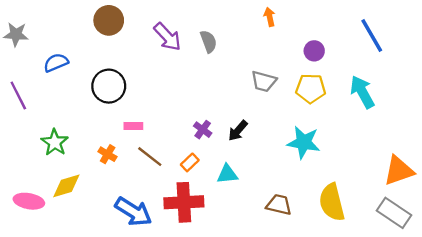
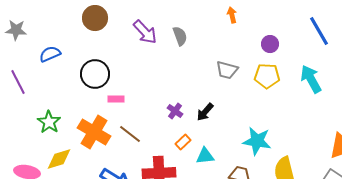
pink rectangle: (133, 126) -> (116, 99), moved
cyan star: (304, 142) -> (257, 141), moved
orange cross: (108, 154) -> (94, 132), size x2.0
orange rectangle: (190, 162) -> (183, 142), moved
cyan triangle: (227, 174) -> (205, 156), moved

